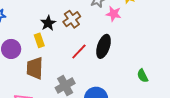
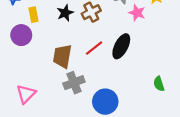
yellow rectangle: (39, 40) -> (34, 15), moved
brown trapezoid: (35, 68) -> (62, 56), moved

